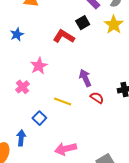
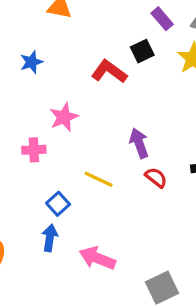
pink cross: (22, 87) -> (34, 150), turned 32
blue arrow: (21, 138) -> (50, 238), moved
pink arrow: (66, 149) -> (97, 258), turned 30

